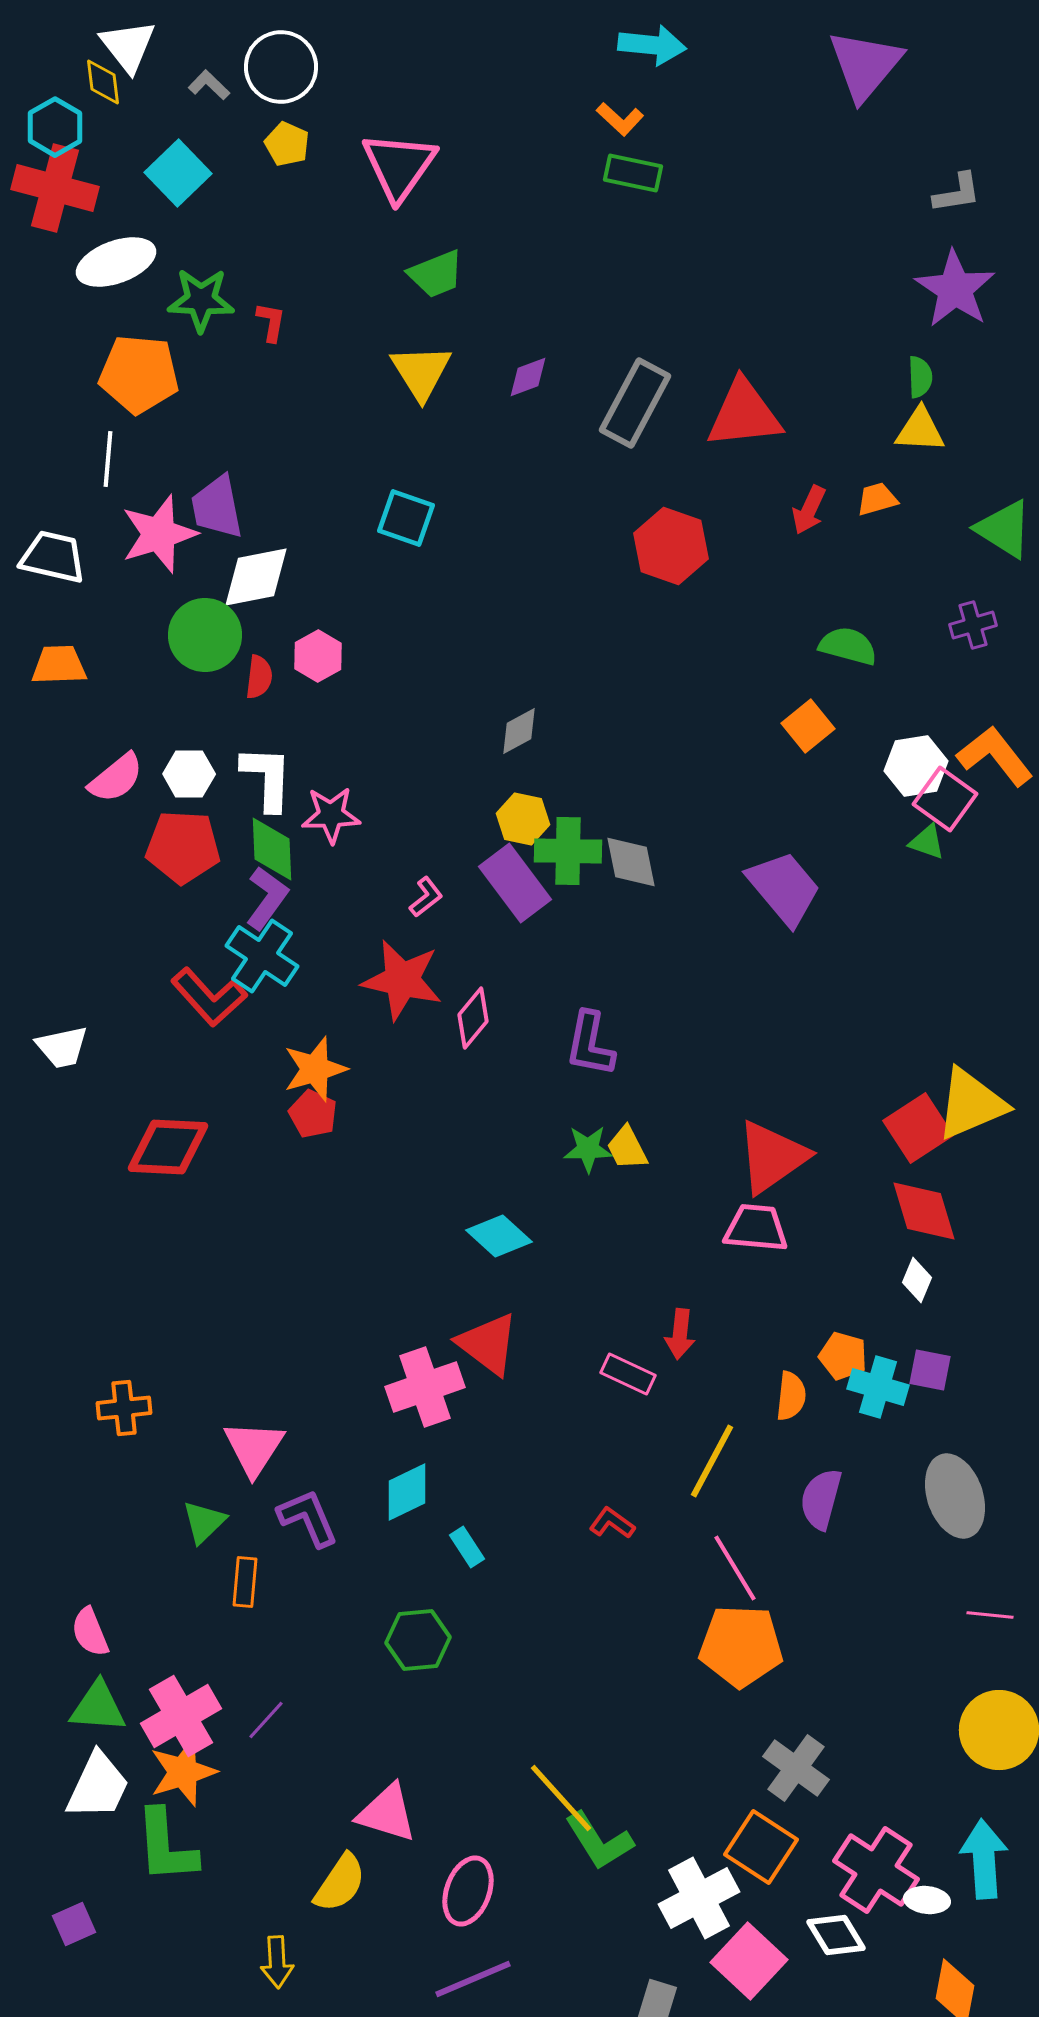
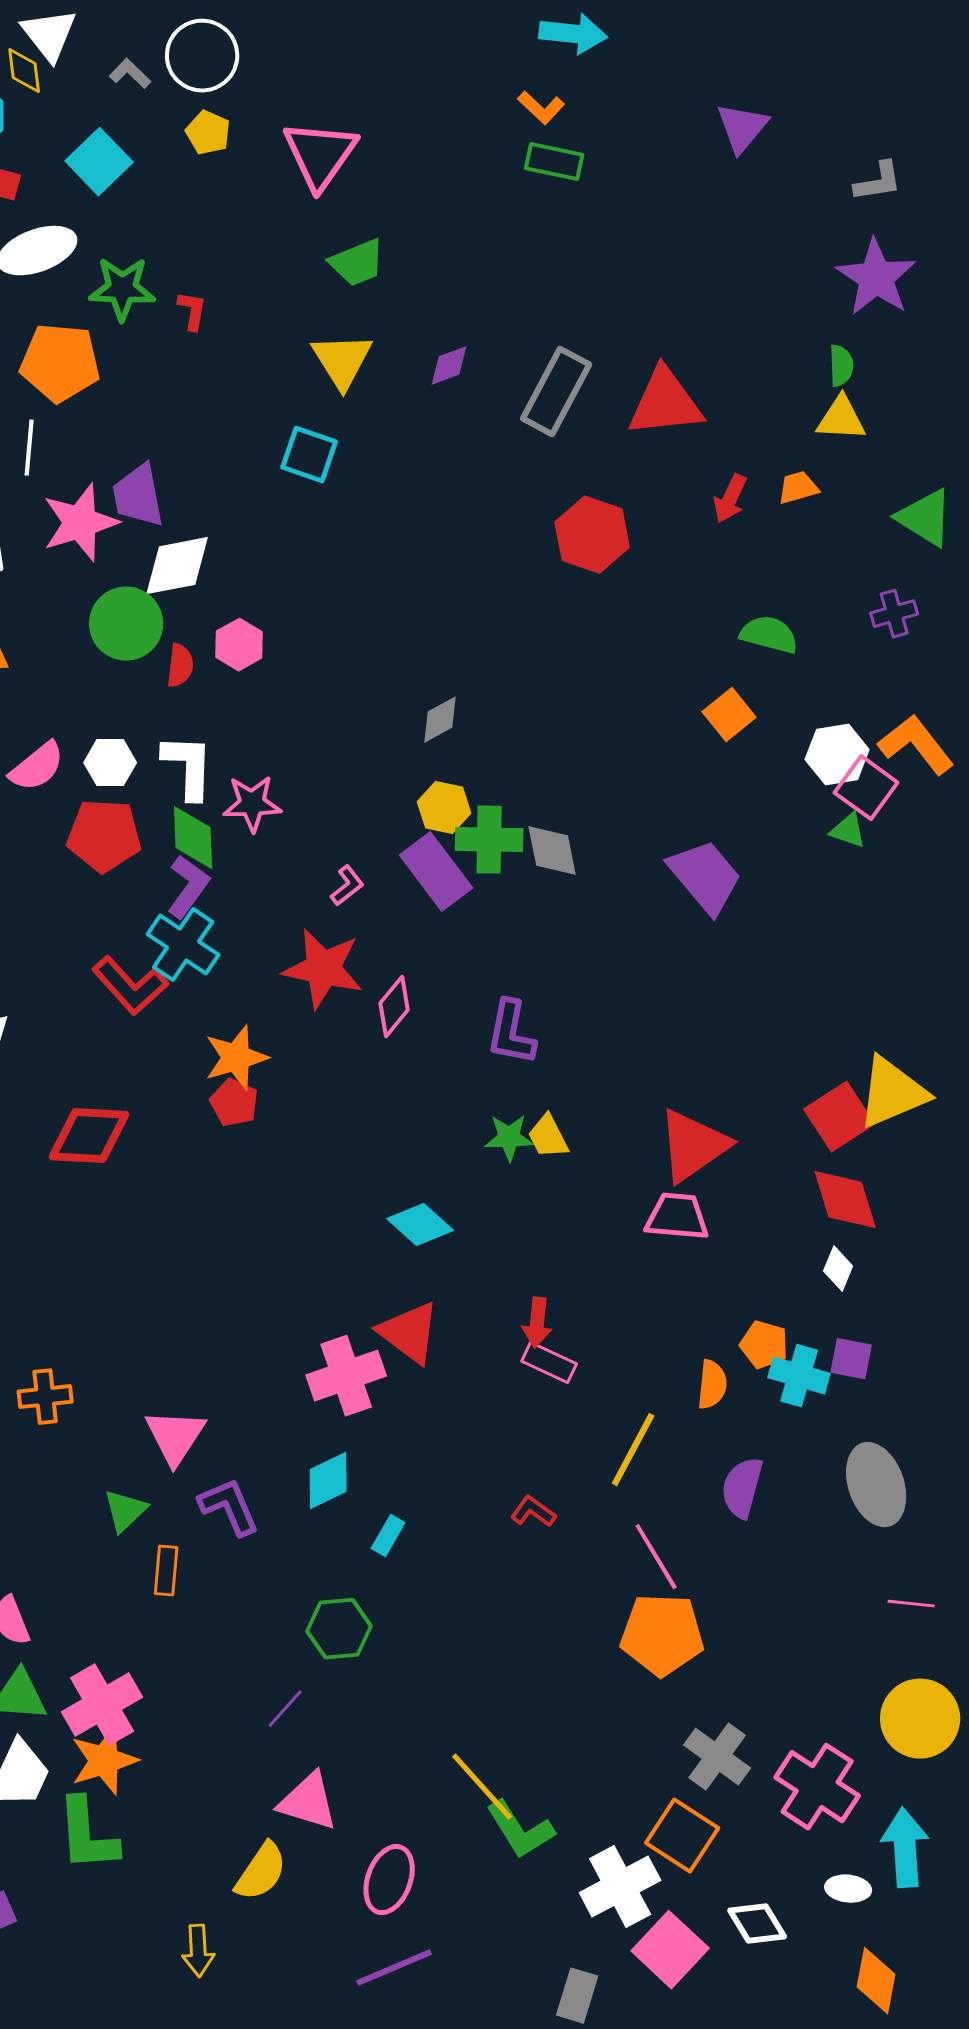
purple triangle: (865, 65) -> (742, 128), moved, size x0.7
cyan square: (406, 518) -> (309, 455), moved
red arrow: (680, 1334) -> (537, 1323), moved
cyan rectangle: (467, 1547) -> (388, 1536), turned 63
purple line: (266, 1720) -> (285, 1709), moved
pink cross: (876, 1870) -> (817, 1787), moved

